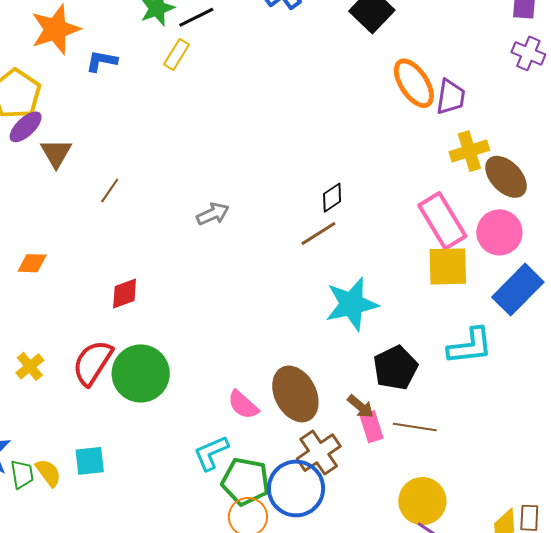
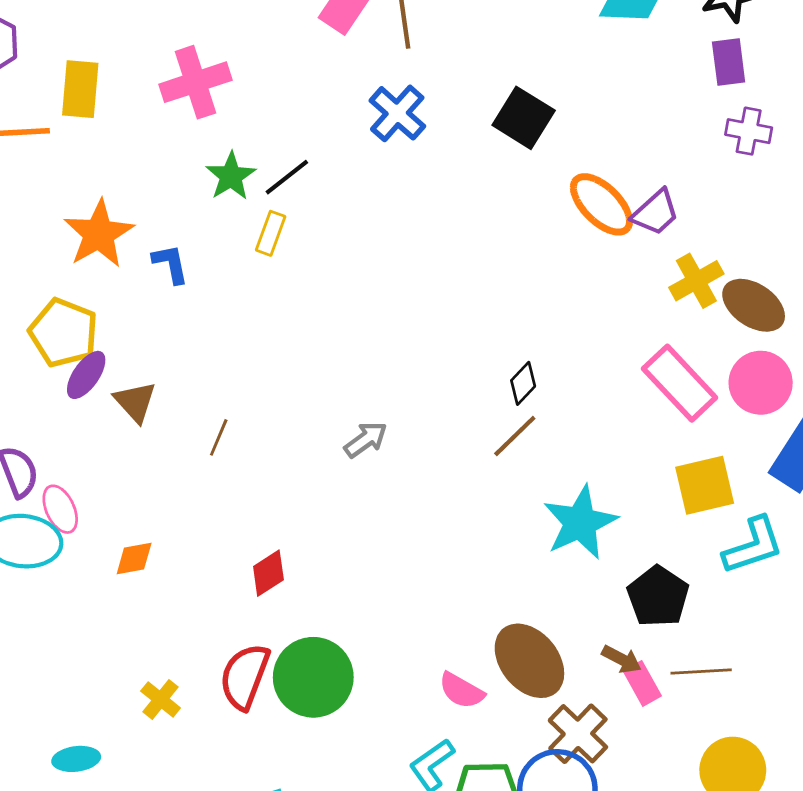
blue L-shape: (102, 61) -> (171, 264), turned 80
purple trapezoid: (451, 97) -> (655, 212), turned 51
yellow square: (448, 266) -> (705, 485), moved

